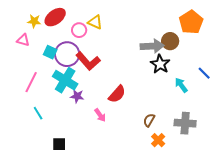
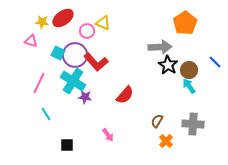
orange pentagon: (191, 22) -> (185, 23), moved
brown circle: (170, 41) -> (189, 70), moved
blue line: (204, 73) -> (215, 62), moved
pink arrow: (100, 115) -> (108, 135), moved

